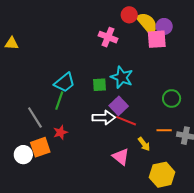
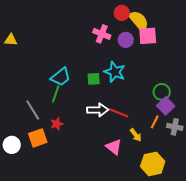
purple circle: (164, 26) -> (126, 40), moved
purple square: (119, 106) -> (166, 106), moved
orange line: (164, 130) -> (155, 122), turned -64
white circle: (23, 155) -> (12, 145), moved

